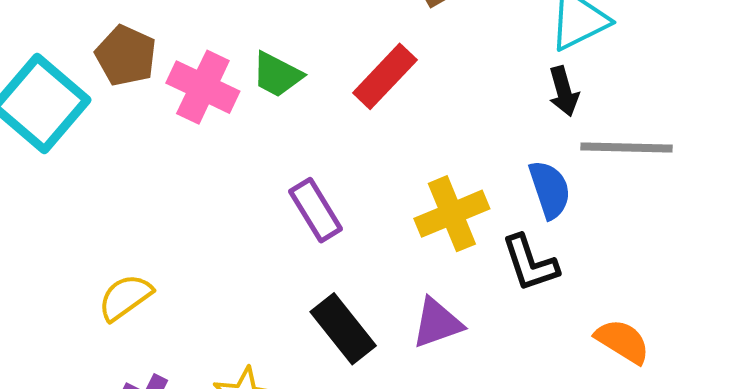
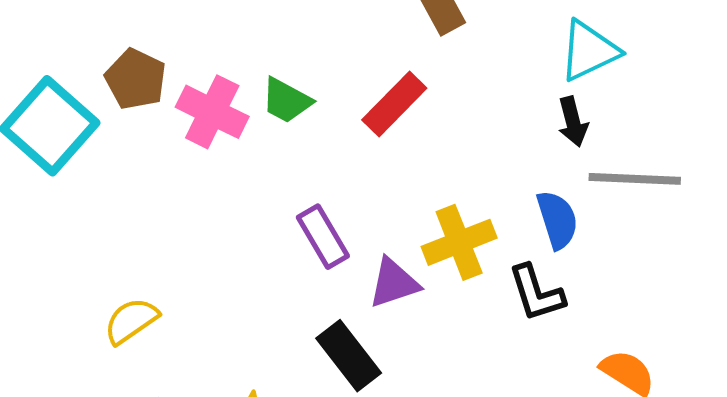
purple triangle: (437, 323) -> (394, 283), moved

